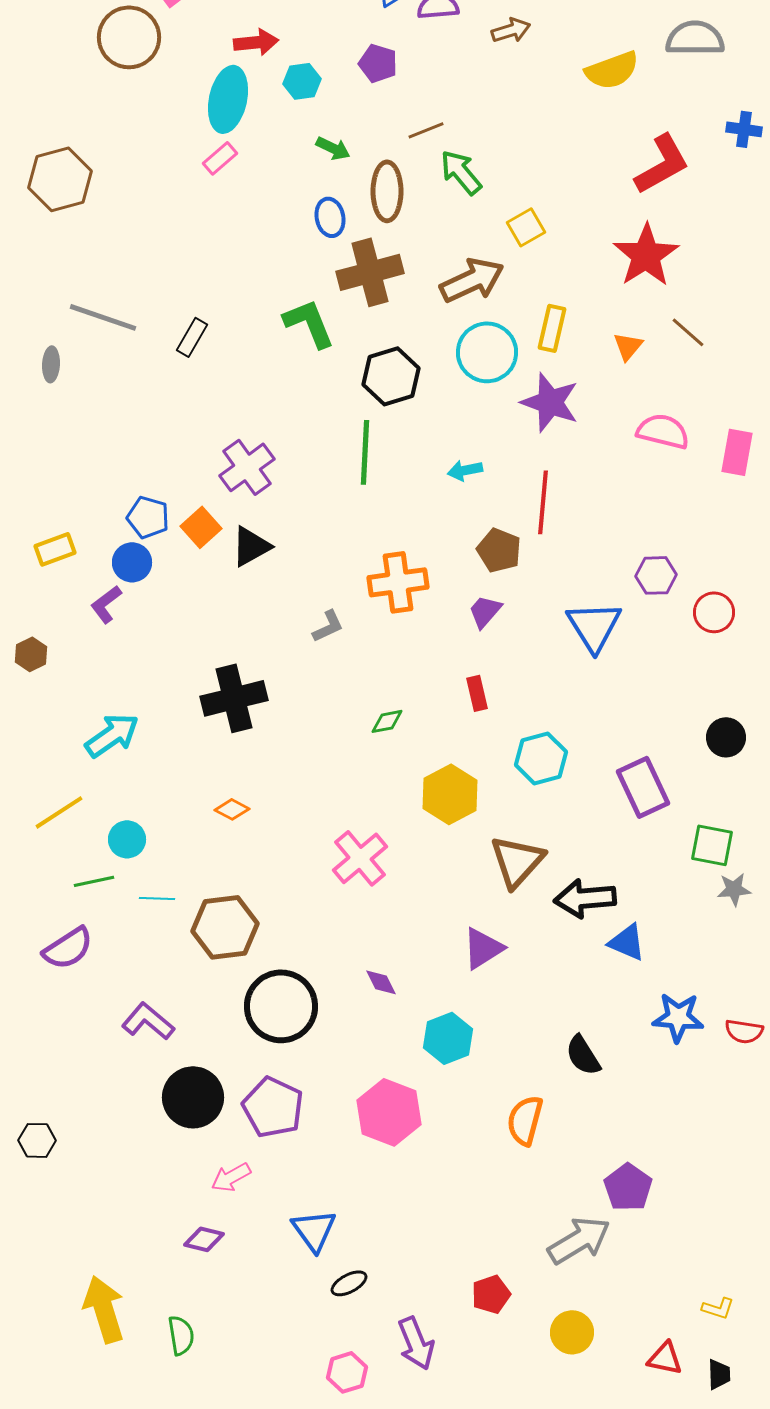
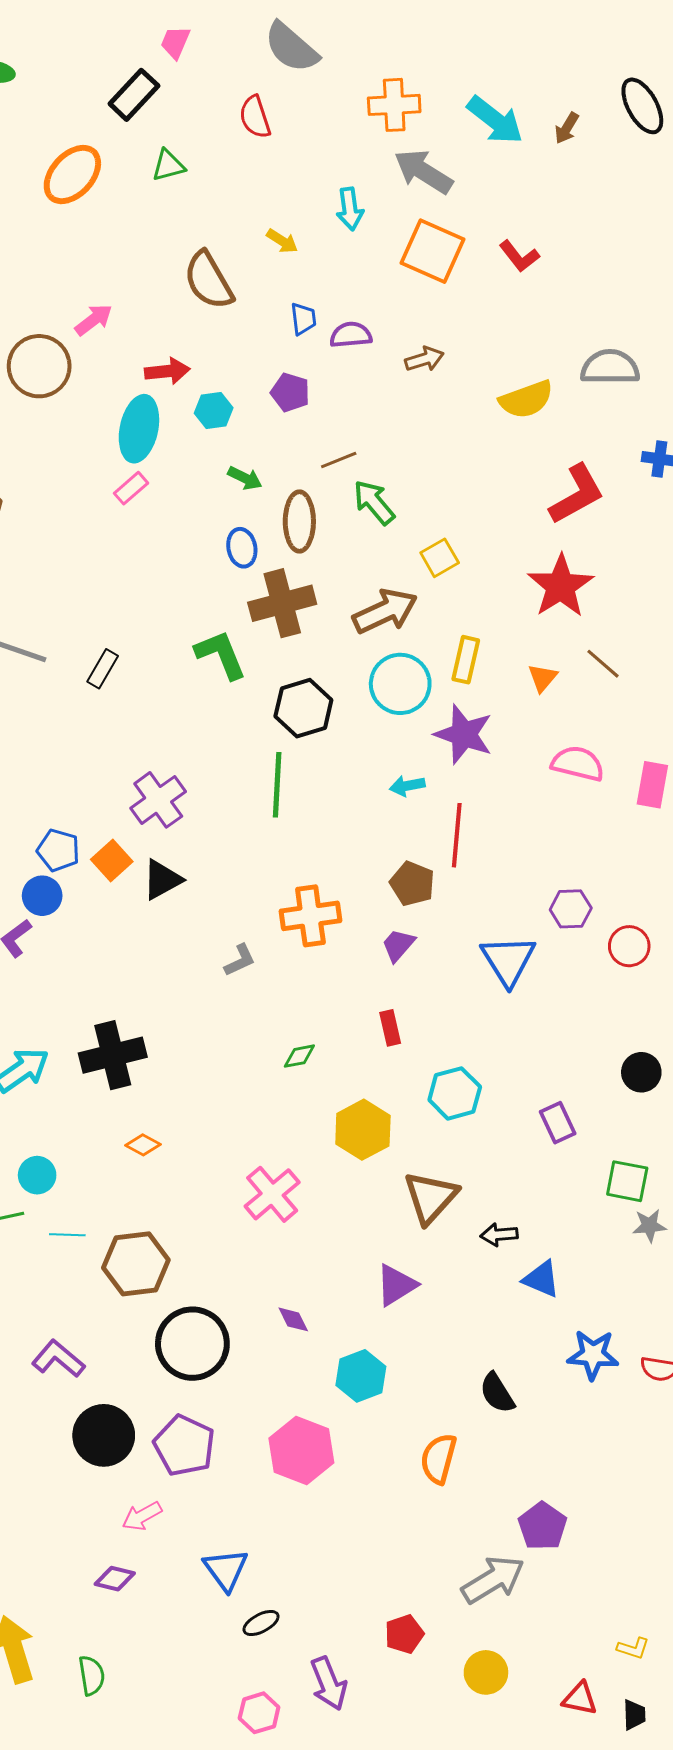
cyan arrow: (465, 470) -> (407, 786), moved
black cross: (234, 698) -> (113, 1055), moved
purple rectangle: (643, 787) -> (558, 1123), size x0.7
black arrow: (585, 898) -> (499, 1235), size x0.6

